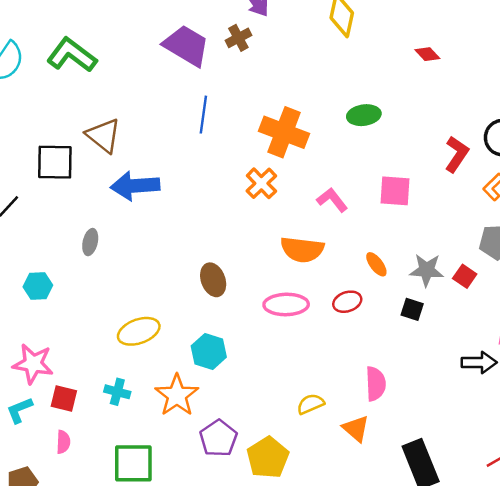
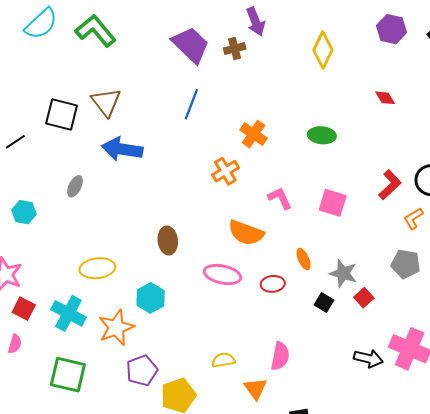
orange cross: (284, 132) -> (254, 134), size x0.7
red square: (465, 276) -> (364, 298), moved
cyan cross: (117, 392) -> (68, 313), size x1.6

